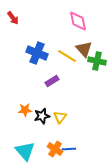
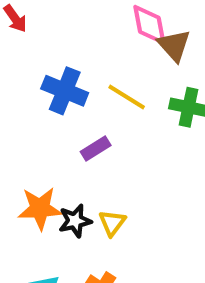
brown triangle: (84, 49) -> (174, 45), moved
orange star: (25, 110) -> (40, 208), size x1.5

